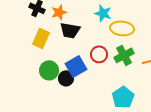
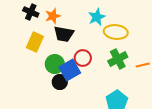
cyan star: (103, 13) -> (97, 17), turned 30
red circle: (99, 54) -> (83, 58), moved
green circle: (49, 70) -> (55, 64), moved

